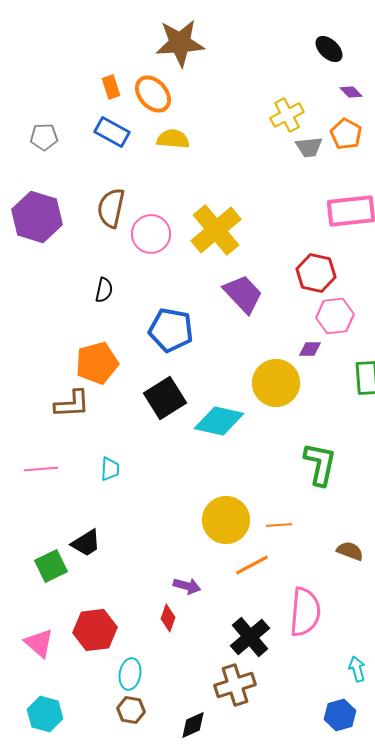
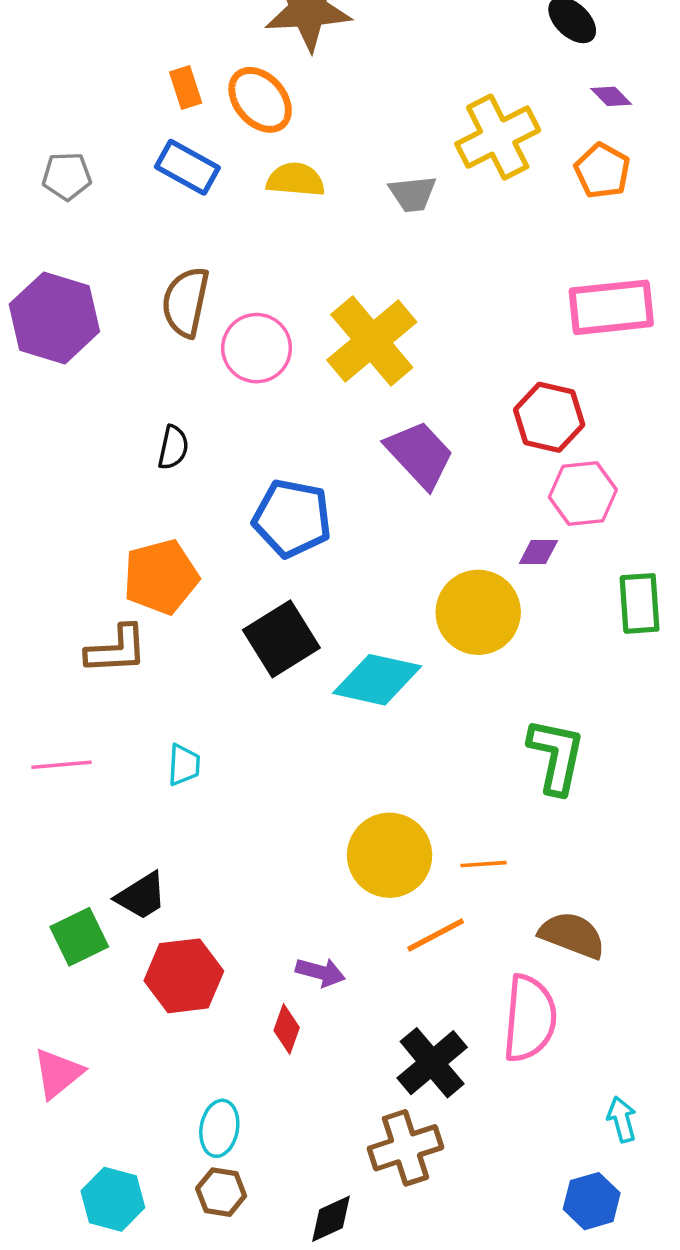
yellow cross: (287, 115) -> (498, 137), size x1.4
gray trapezoid: (309, 147) -> (413, 194), moved
brown semicircle: (350, 551) -> (572, 935), moved, size x1.4
red hexagon: (95, 630) -> (184, 976), moved
pink triangle: (39, 643) -> (58, 1073), turned 40
cyan hexagon: (45, 714) -> (113, 1199), moved

